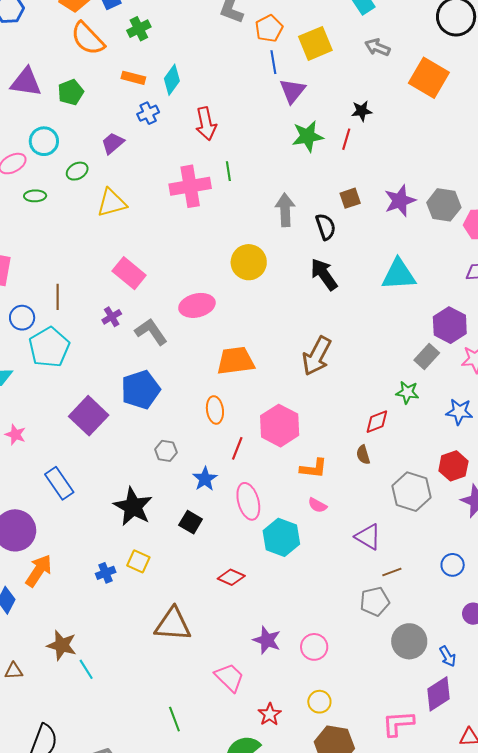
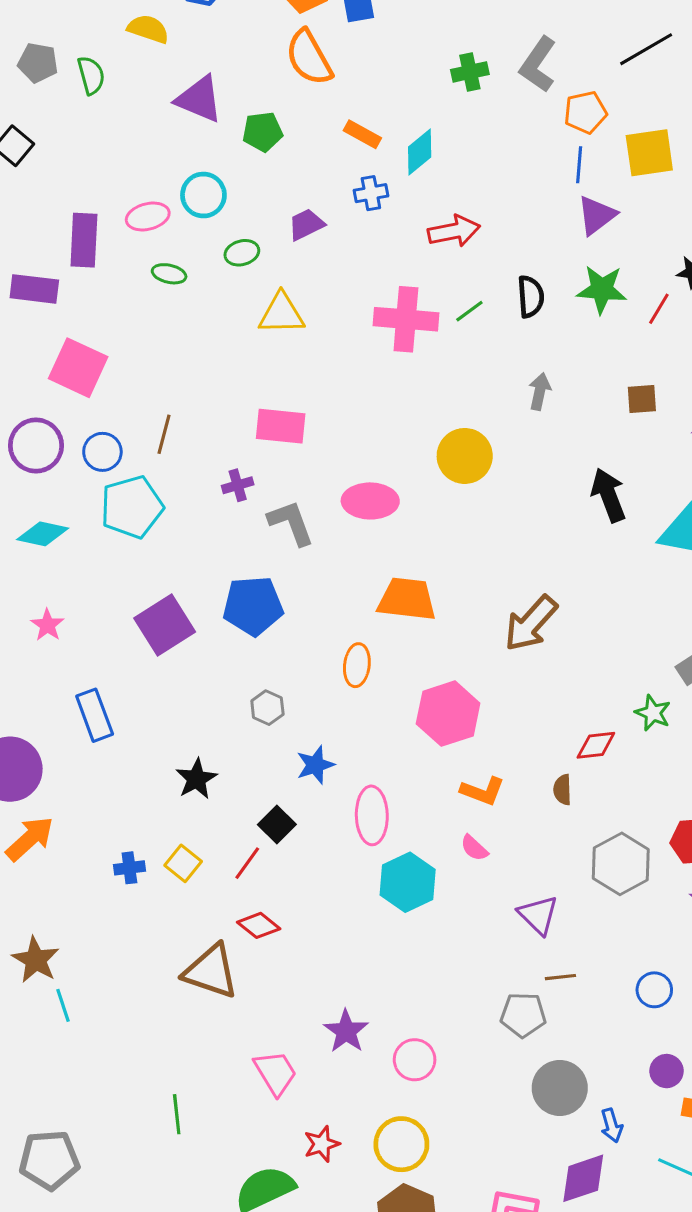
green cross: (139, 29) -> (470, 72), moved
red arrow: (206, 124) -> (454, 231), turned -104
green line: (228, 171) -> (469, 311), turned 48
gray arrow: (285, 210) -> (540, 391), size x0.7
black semicircle: (326, 227) -> (531, 297), moved
pink rectangle: (129, 273) -> (281, 426), turned -48
black arrow: (324, 274) -> (609, 495), moved
red line: (237, 448) -> (247, 863), moved
black star: (133, 507) -> (196, 779), size x0.7
red diamond: (231, 577) -> (259, 925), moved
yellow circle: (319, 702) -> (401, 1144), size x1.5

